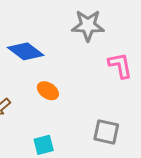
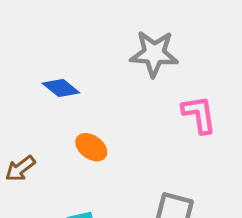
blue diamond: (26, 51) -> (61, 88), size x0.7

